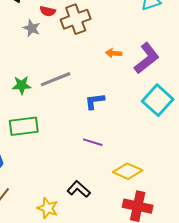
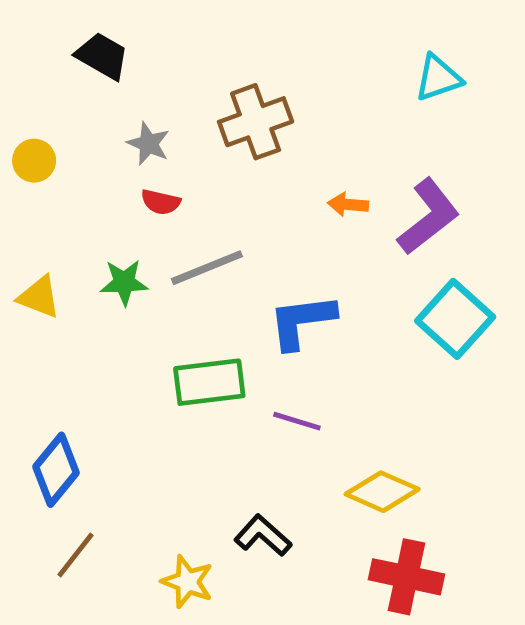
red semicircle: (48, 11) -> (161, 202), moved
blue L-shape: (95, 101) -> (302, 321), size x1.4
green rectangle: (24, 126) -> (209, 382), moved

